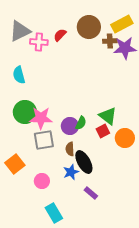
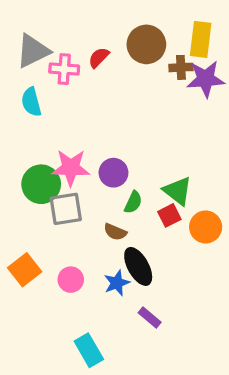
yellow rectangle: (122, 24) -> (201, 39), turned -55
cyan semicircle: (19, 75) -> (31, 102), moved
pink star: (41, 118) -> (71, 168), moved
purple circle: (70, 126) -> (113, 173), moved
gray square: (44, 140) -> (66, 209), moved
brown semicircle: (70, 149) -> (115, 232), moved, turned -64
pink circle: (42, 181) -> (71, 280), moved

